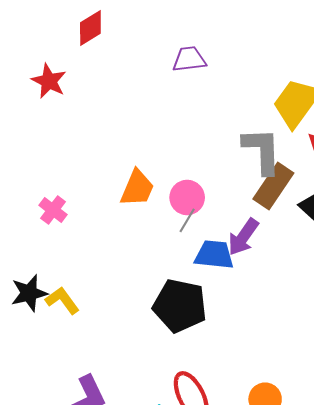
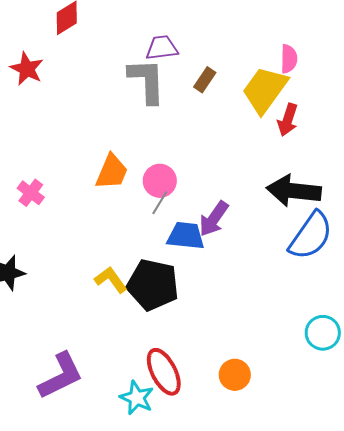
gray L-shape: (262, 151) -> (147, 81), moved
brown rectangle: (273, 186) -> (205, 80), moved, size x0.6
yellow L-shape: (62, 300) -> (111, 280), moved

